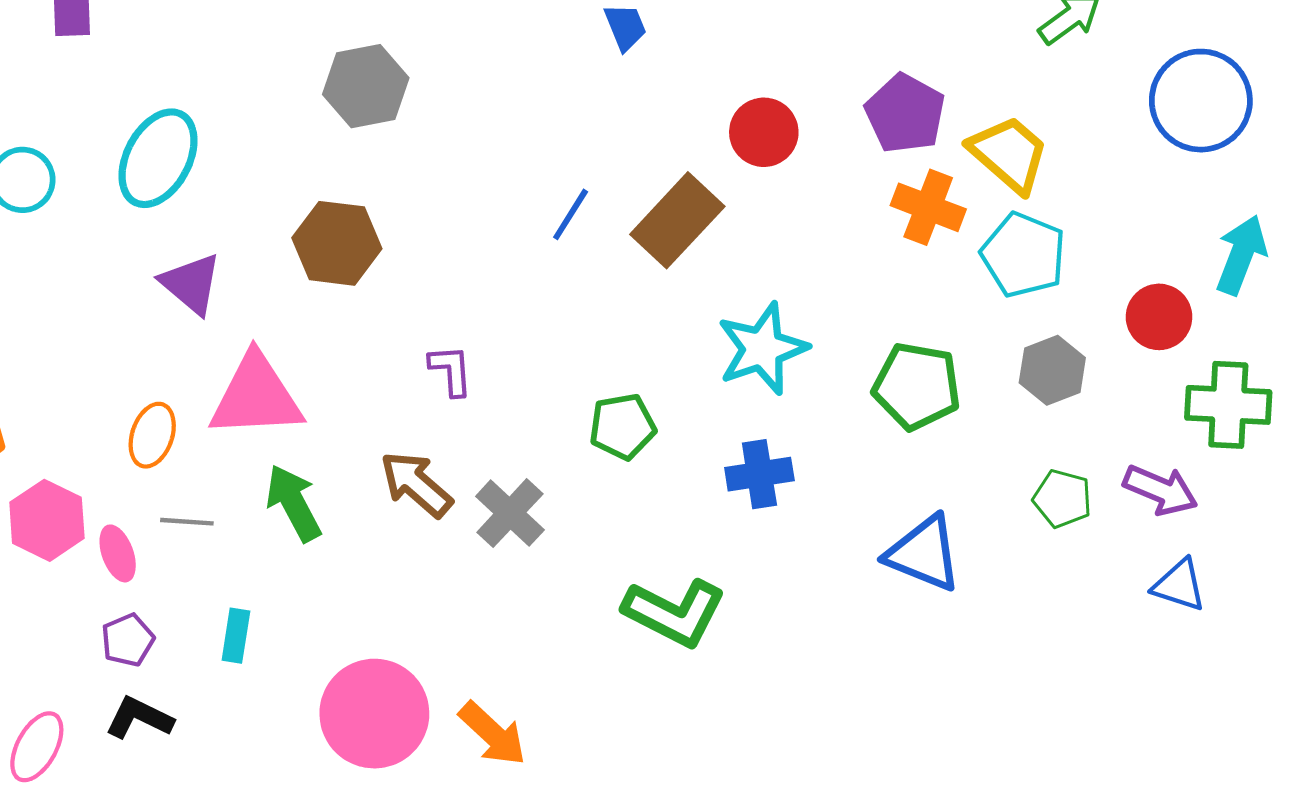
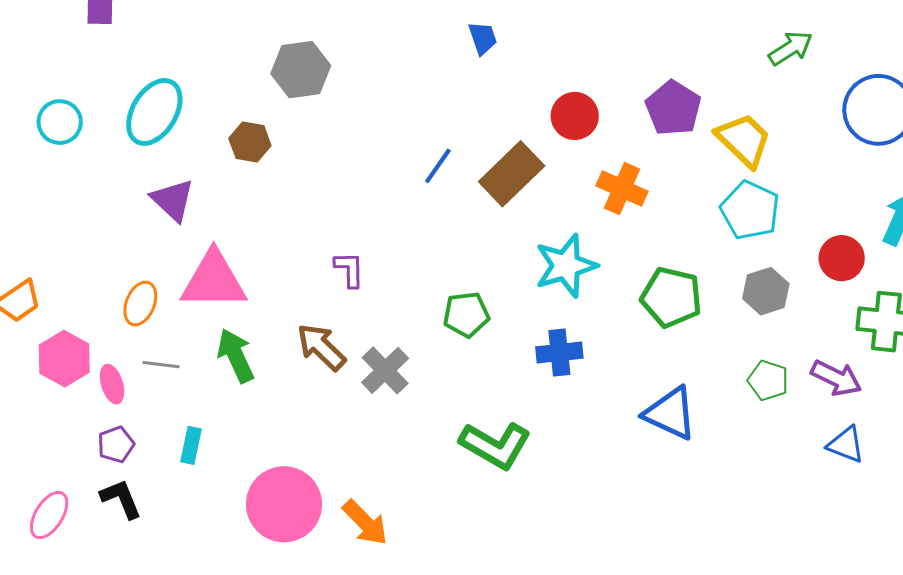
orange cross: (928, 207) -> (622, 189), moved
brown hexagon: (337, 243) -> (250, 142), moved, size x0.7
black L-shape: (139, 718) -> (121, 499), turned 39

